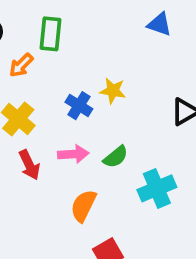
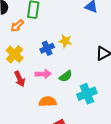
blue cross: (79, 106) -> (47, 48), turned 32
orange semicircle: (83, 206) -> (48, 102), turned 60

